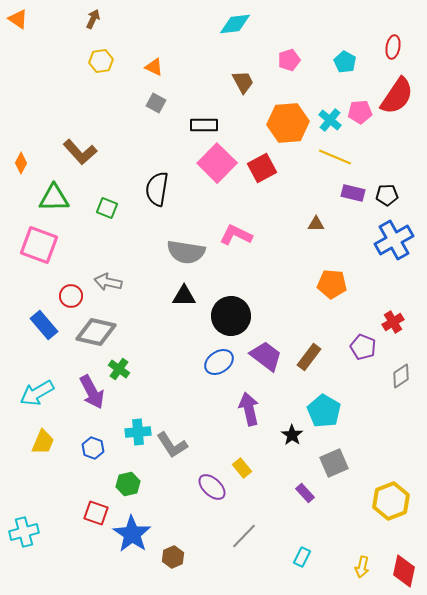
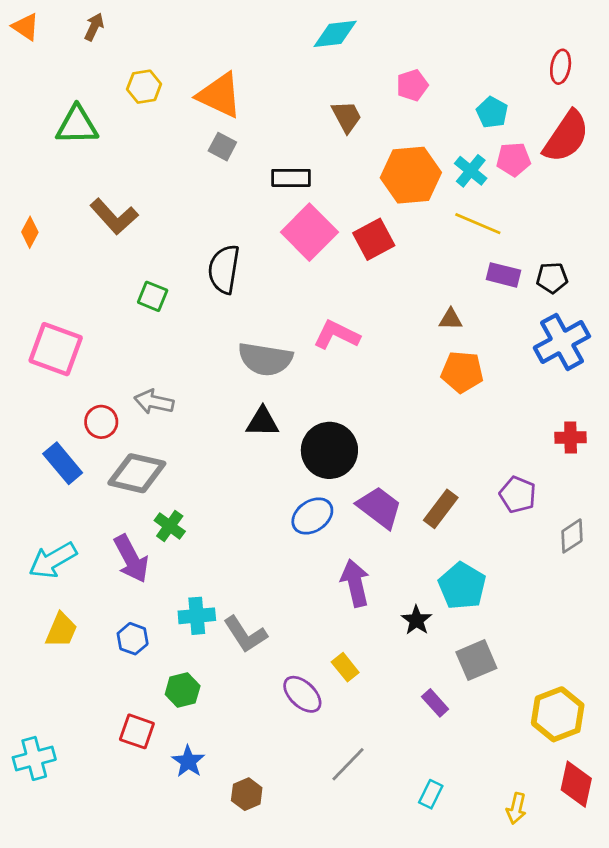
brown arrow: (93, 19) -> (94, 27), moved
cyan pentagon: (345, 62) -> (492, 112), moved
orange triangle: (154, 67) -> (220, 95), size x1.8
green triangle: (54, 198) -> (77, 125), moved
orange pentagon: (332, 284) -> (462, 372), moved
red cross: (393, 322) -> (571, 438), moved, turned 30
blue star: (132, 534) -> (188, 761), size x0.6
red diamond: (404, 571) -> (576, 784), moved

